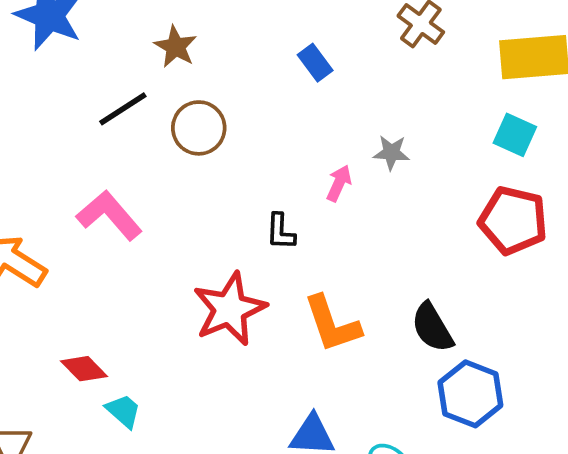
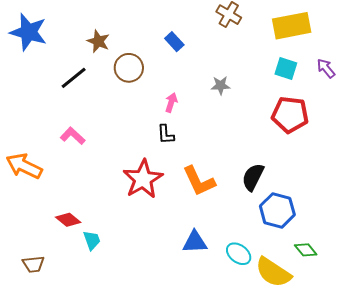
brown circle: (199, 128) -> (129, 68), moved
pink arrow: (339, 183) -> (171, 103), moved
pink L-shape: (109, 215) -> (73, 136), size x0.7
black semicircle: (432, 328) -> (253, 177), turned 64
cyan trapezoid: (123, 411) -> (92, 240), turned 35

